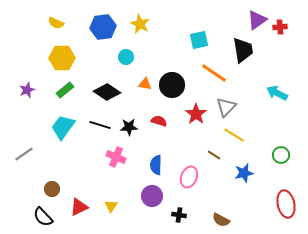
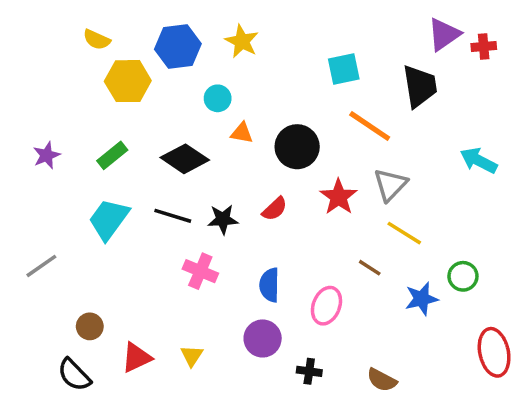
yellow hexagon: (62, 58) -> (128, 81), moved
orange triangle: (145, 84) -> (242, 133), moved
red semicircle: (159, 121) -> (275, 209), turned 119
green circle: (281, 155) -> (463, 276), moved

